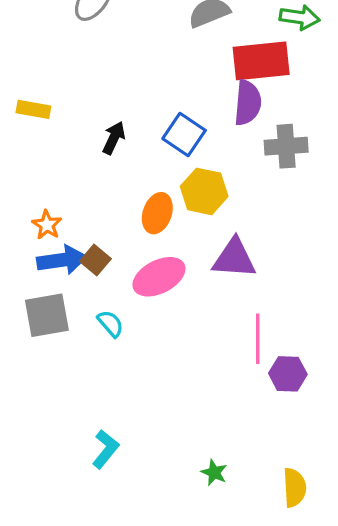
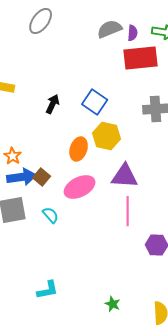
purple semicircle: (248, 103) -> (133, 33), moved, size x0.6
pink line: (258, 339) -> (128, 211), moved
cyan L-shape: (105, 449) -> (48, 290), turned 40

